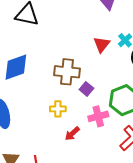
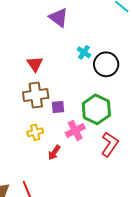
red triangle: (102, 44) -> (35, 64), moved
purple square: (86, 89) -> (58, 107), turned -32

